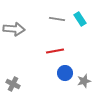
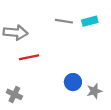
cyan rectangle: (80, 19) -> (90, 21), turned -72
red line: (55, 51) -> (29, 57), moved

